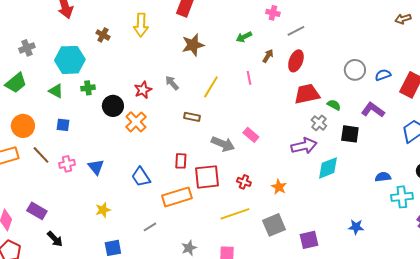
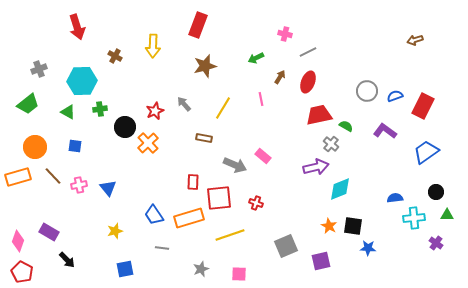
black square: (350, 134) -> (353, 226), moved
blue trapezoid: (141, 177) -> (154, 215), moved
orange star: (279, 187) -> (329, 226), moved
yellow line: (235, 214) -> (230, 235), moved
gray line: (150, 227) -> (162, 248), turned 40

